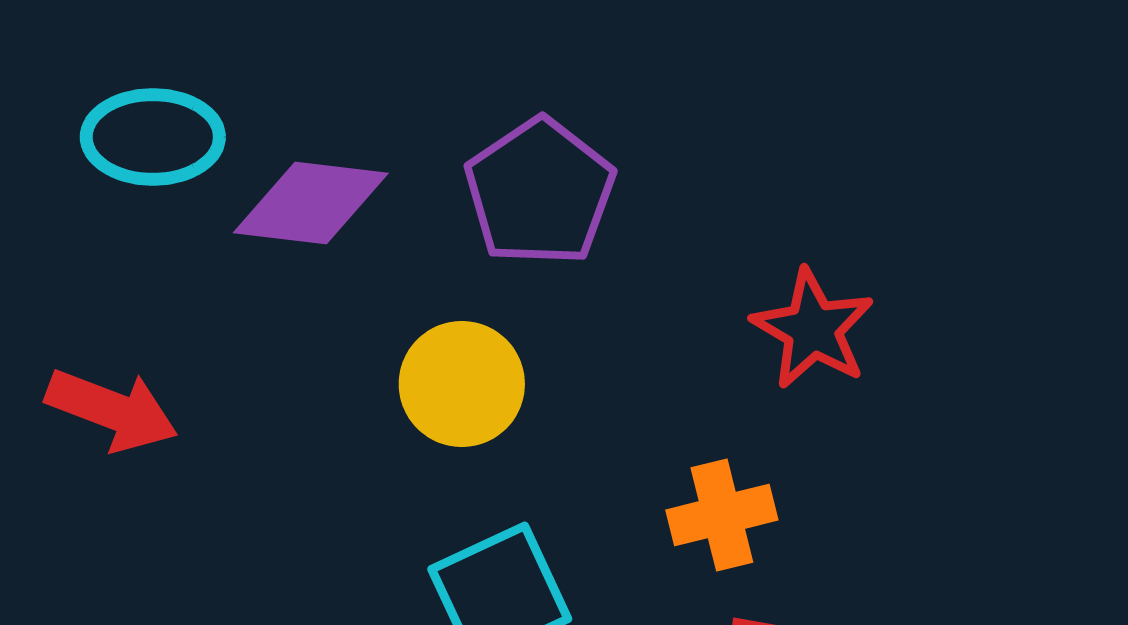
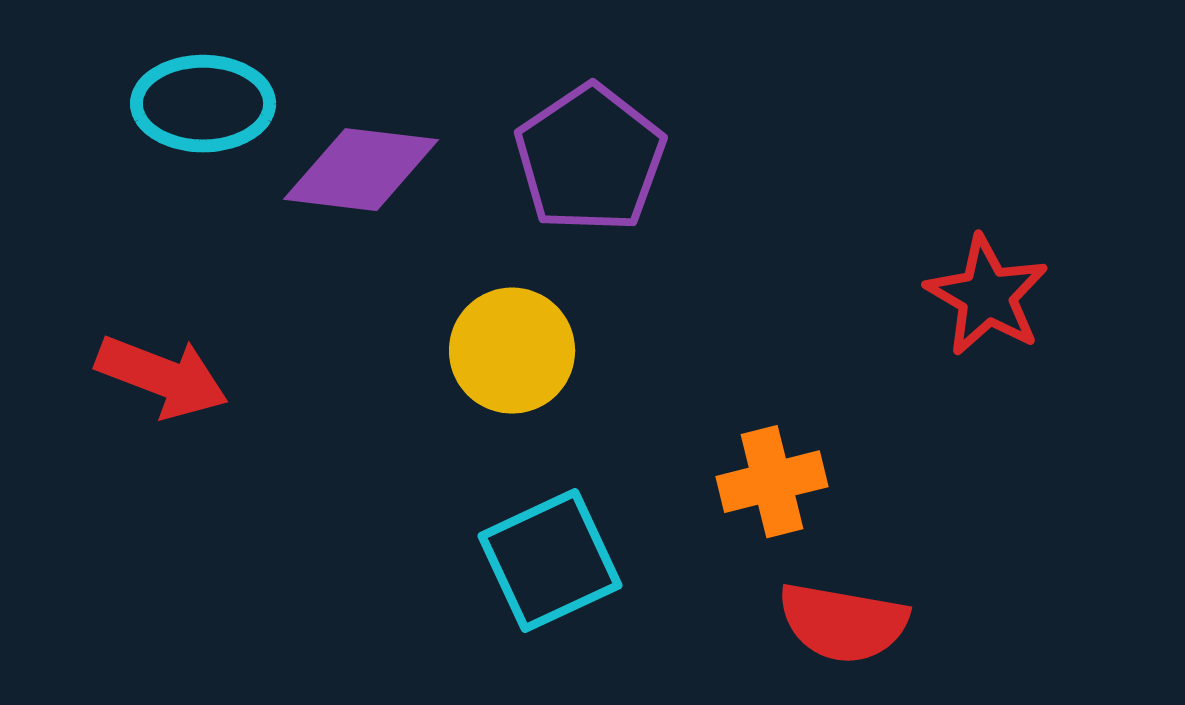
red star: (813, 329) -> (987, 296), moved

